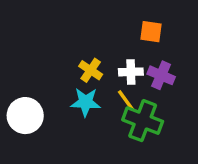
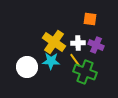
yellow cross: (91, 70) -> (54, 42), size x1.6
white circle: (25, 116) -> (27, 67), moved

